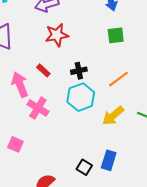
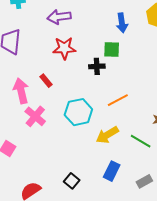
green square: (116, 35) -> (112, 50), moved
black cross: (79, 71) -> (97, 66), moved
blue rectangle: (109, 160) -> (112, 171), moved

